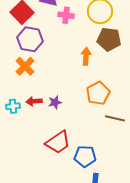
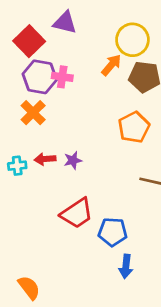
pink cross: (66, 15) -> (62, 77), moved
orange arrow: (86, 56) -> (111, 65), moved, turned 36
orange pentagon: (98, 93) -> (134, 127), moved

